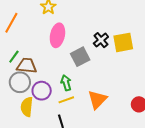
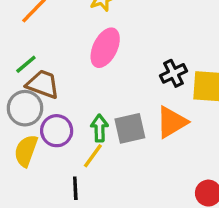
gray square: (80, 57) -> (130, 128), moved
orange triangle: (97, 99) -> (172, 122), moved
yellow line: (66, 100) -> (93, 156), turned -49

